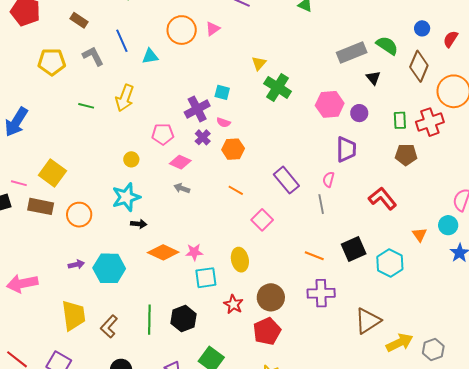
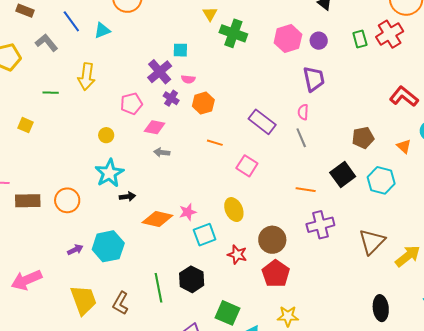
brown pentagon: (406, 155) -> (363, 138), moved
yellow square: (52, 173) -> (25, 125), moved, size x0.6
red L-shape: (383, 198) -> (404, 97), moved

